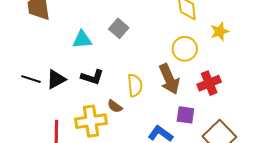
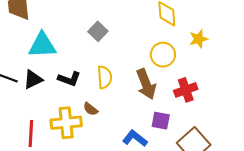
cyan triangle: (82, 40) -> (42, 45), moved, size x1.4
yellow semicircle: (135, 85) -> (105, 77), moved

